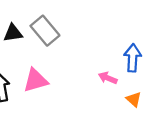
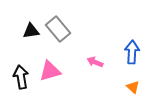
pink arrow: (108, 78) -> (95, 62), moved

